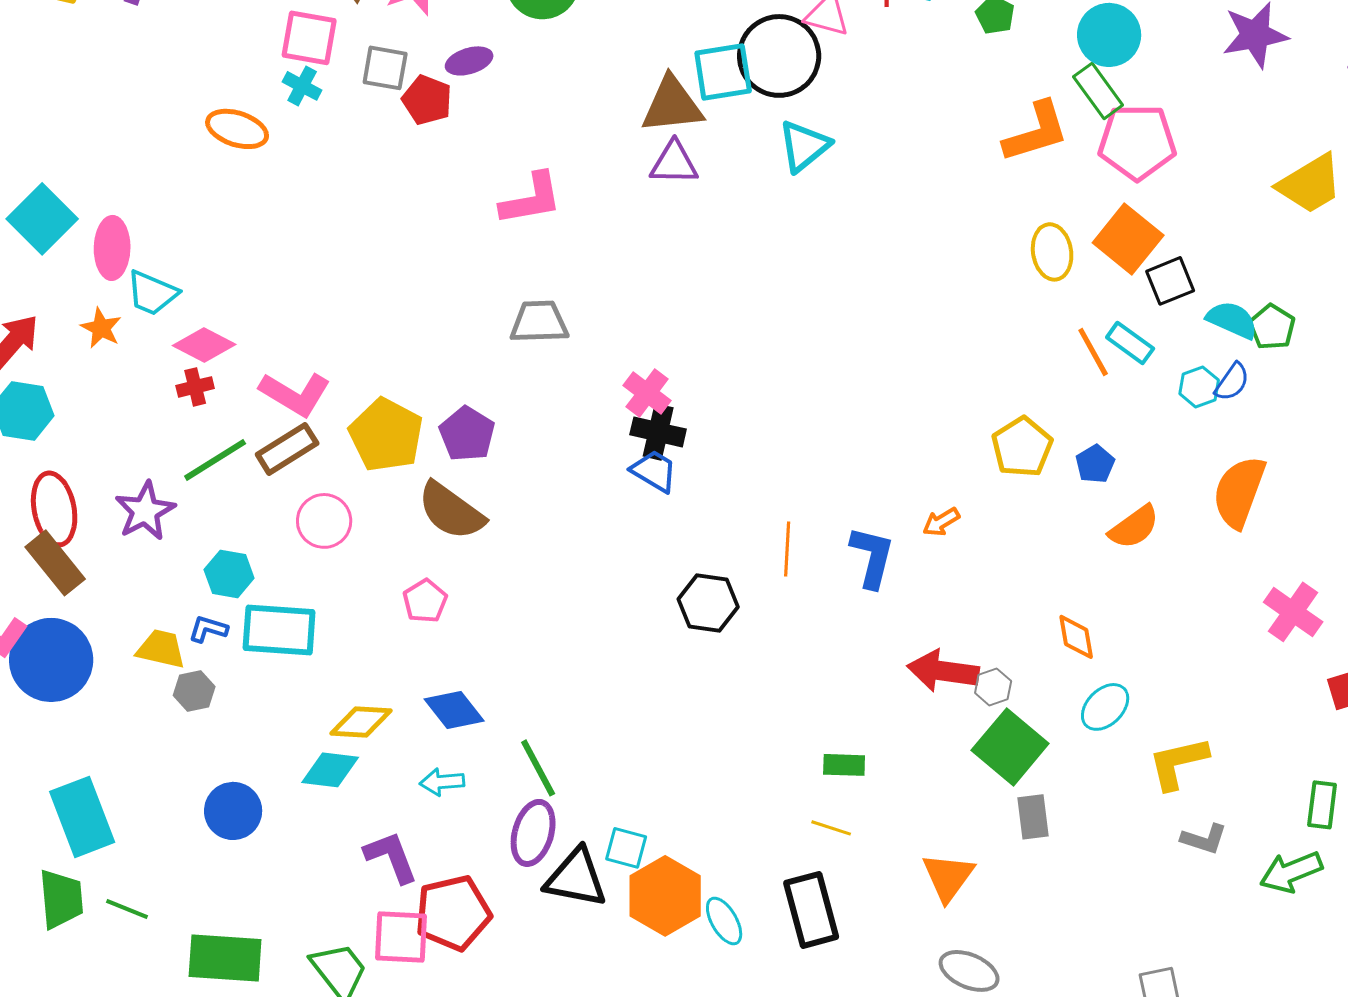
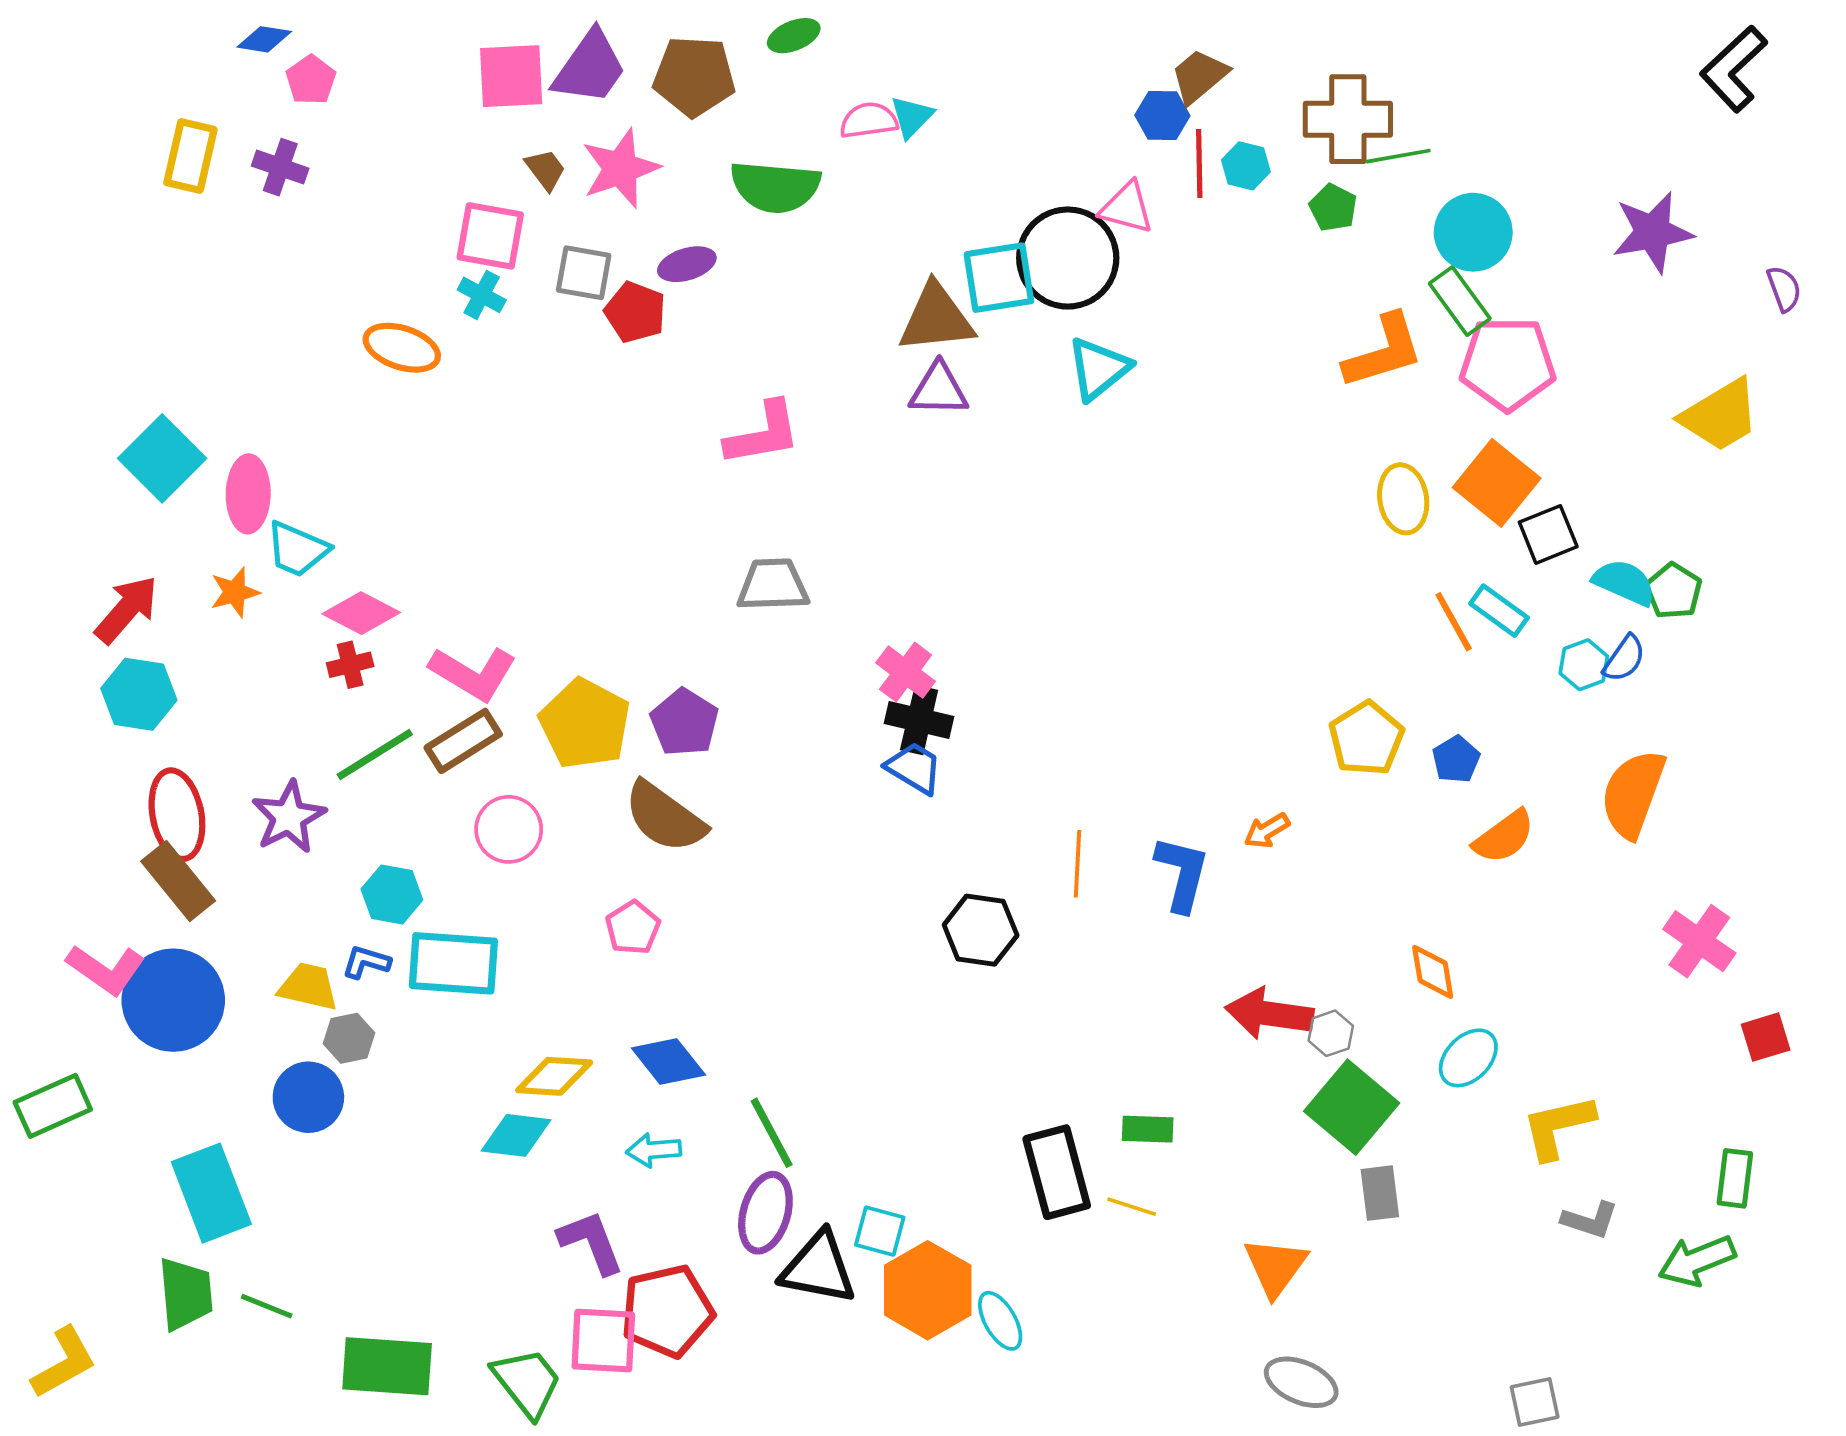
orange star: (101, 328) -> (235, 592), turned 30
blue circle: (233, 811) -> (308, 1097), moved
black rectangle: (811, 910) -> (1057, 1172), moved

